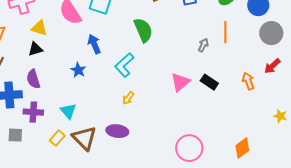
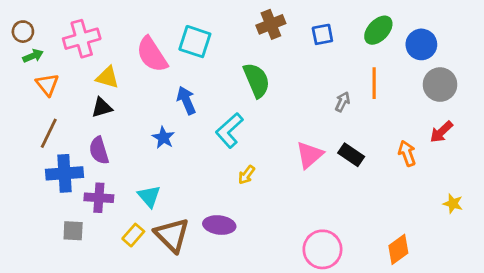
yellow arrow: (128, 98) -> (247, 175), moved

